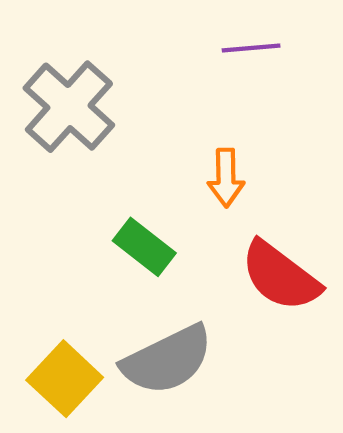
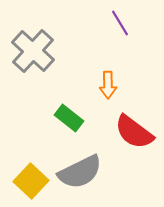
purple line: (251, 48) -> (120, 23), turned 64

